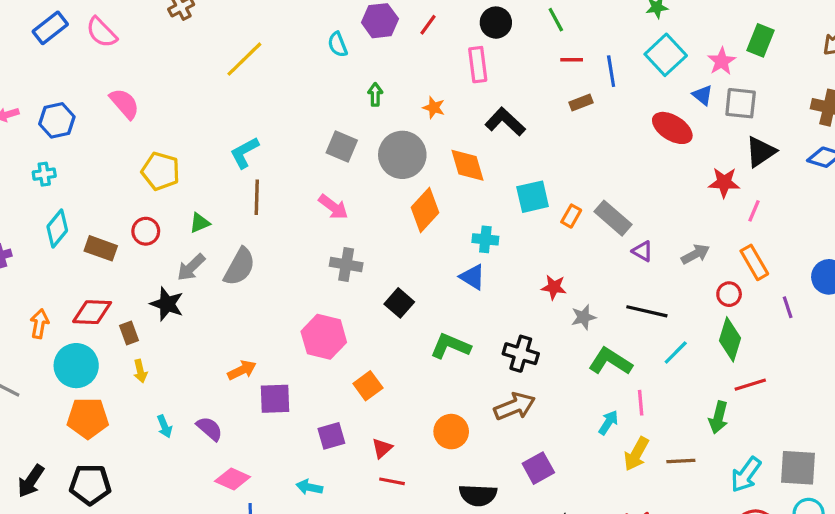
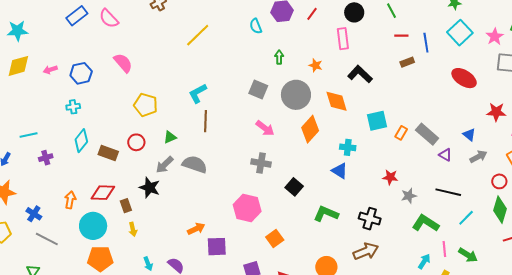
blue triangle: (703, 95) -> (469, 135), moved
pink arrow: (333, 207) -> (265, 128), moved
gray semicircle: (239, 267) -> (195, 164), turned -100
green arrow: (718, 417) -> (468, 255), moved, turned -72

